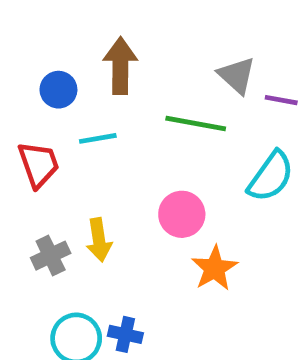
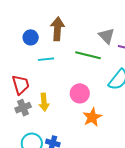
red trapezoid: (39, 164) -> (21, 85), moved

